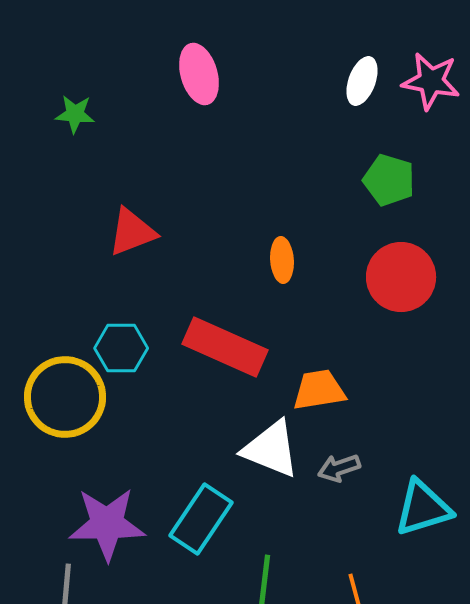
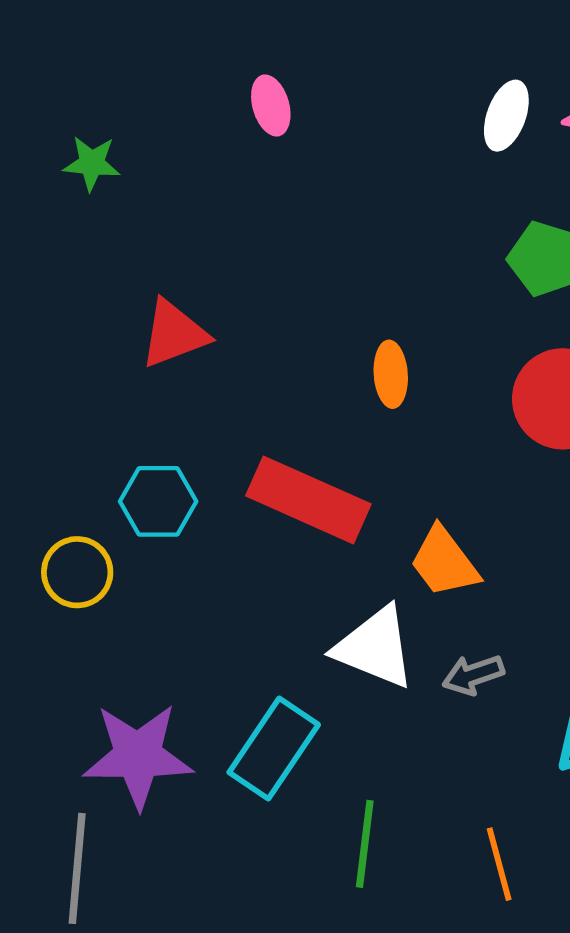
pink ellipse: (199, 74) -> (271, 105), size x0.7
orange trapezoid: (319, 390) -> (444, 562), turned -118
yellow circle: (65, 397) -> (77, 572), size x0.6

